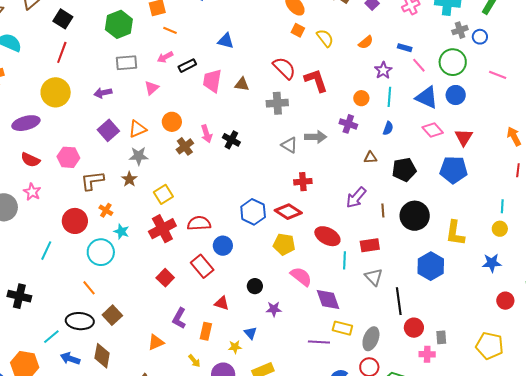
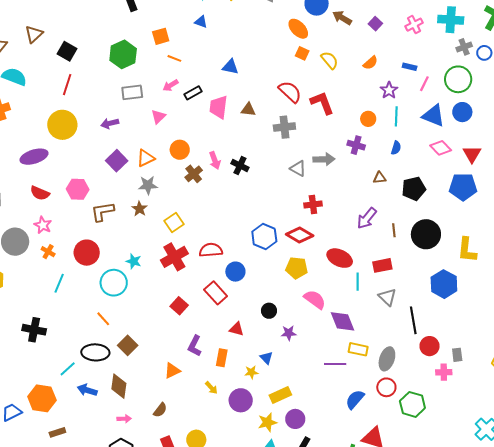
pink line: (419, 65) -> (424, 84), turned 70
orange cross: (106, 210) -> (48, 252), moved

